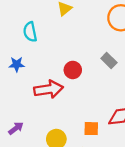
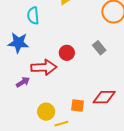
blue star: (17, 64) -> (18, 43), size x1.5
purple arrow: (16, 128) -> (23, 82), moved

